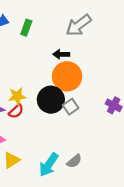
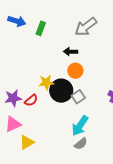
orange circle: (67, 76) -> (75, 71), size x0.6
yellow star: (17, 96) -> (46, 82), moved
cyan arrow: (49, 165) -> (80, 126), moved

